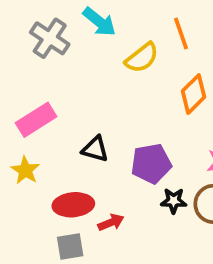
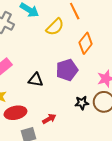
purple pentagon: (151, 164) -> (67, 70), moved
red ellipse: (73, 205) -> (15, 113), moved

